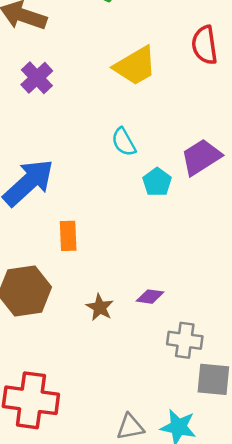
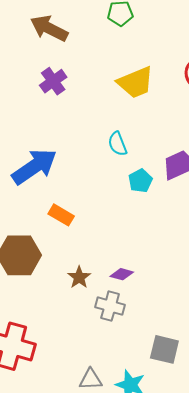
orange rectangle: (68, 236) -> (61, 215), turned -65
gray cross: (185, 340) -> (110, 306), moved

